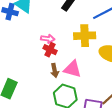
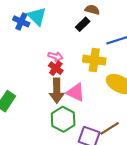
brown arrow: (55, 70) -> (57, 91), size x1.6

